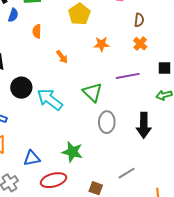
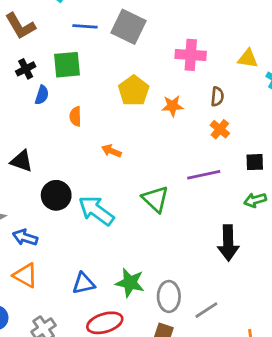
orange star: (102, 44) -> (172, 106), moved
orange arrow: (62, 57) -> (111, 151), turned 152
gray ellipse: (107, 122) -> (169, 296), moved
blue triangle: (32, 158) -> (83, 283), moved

